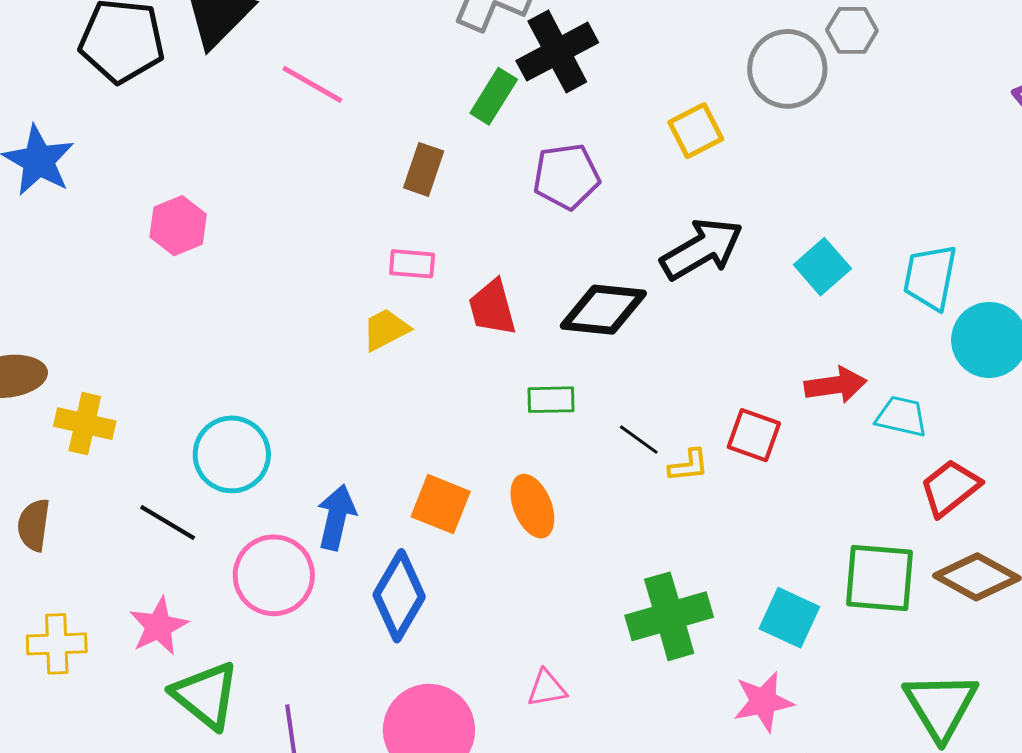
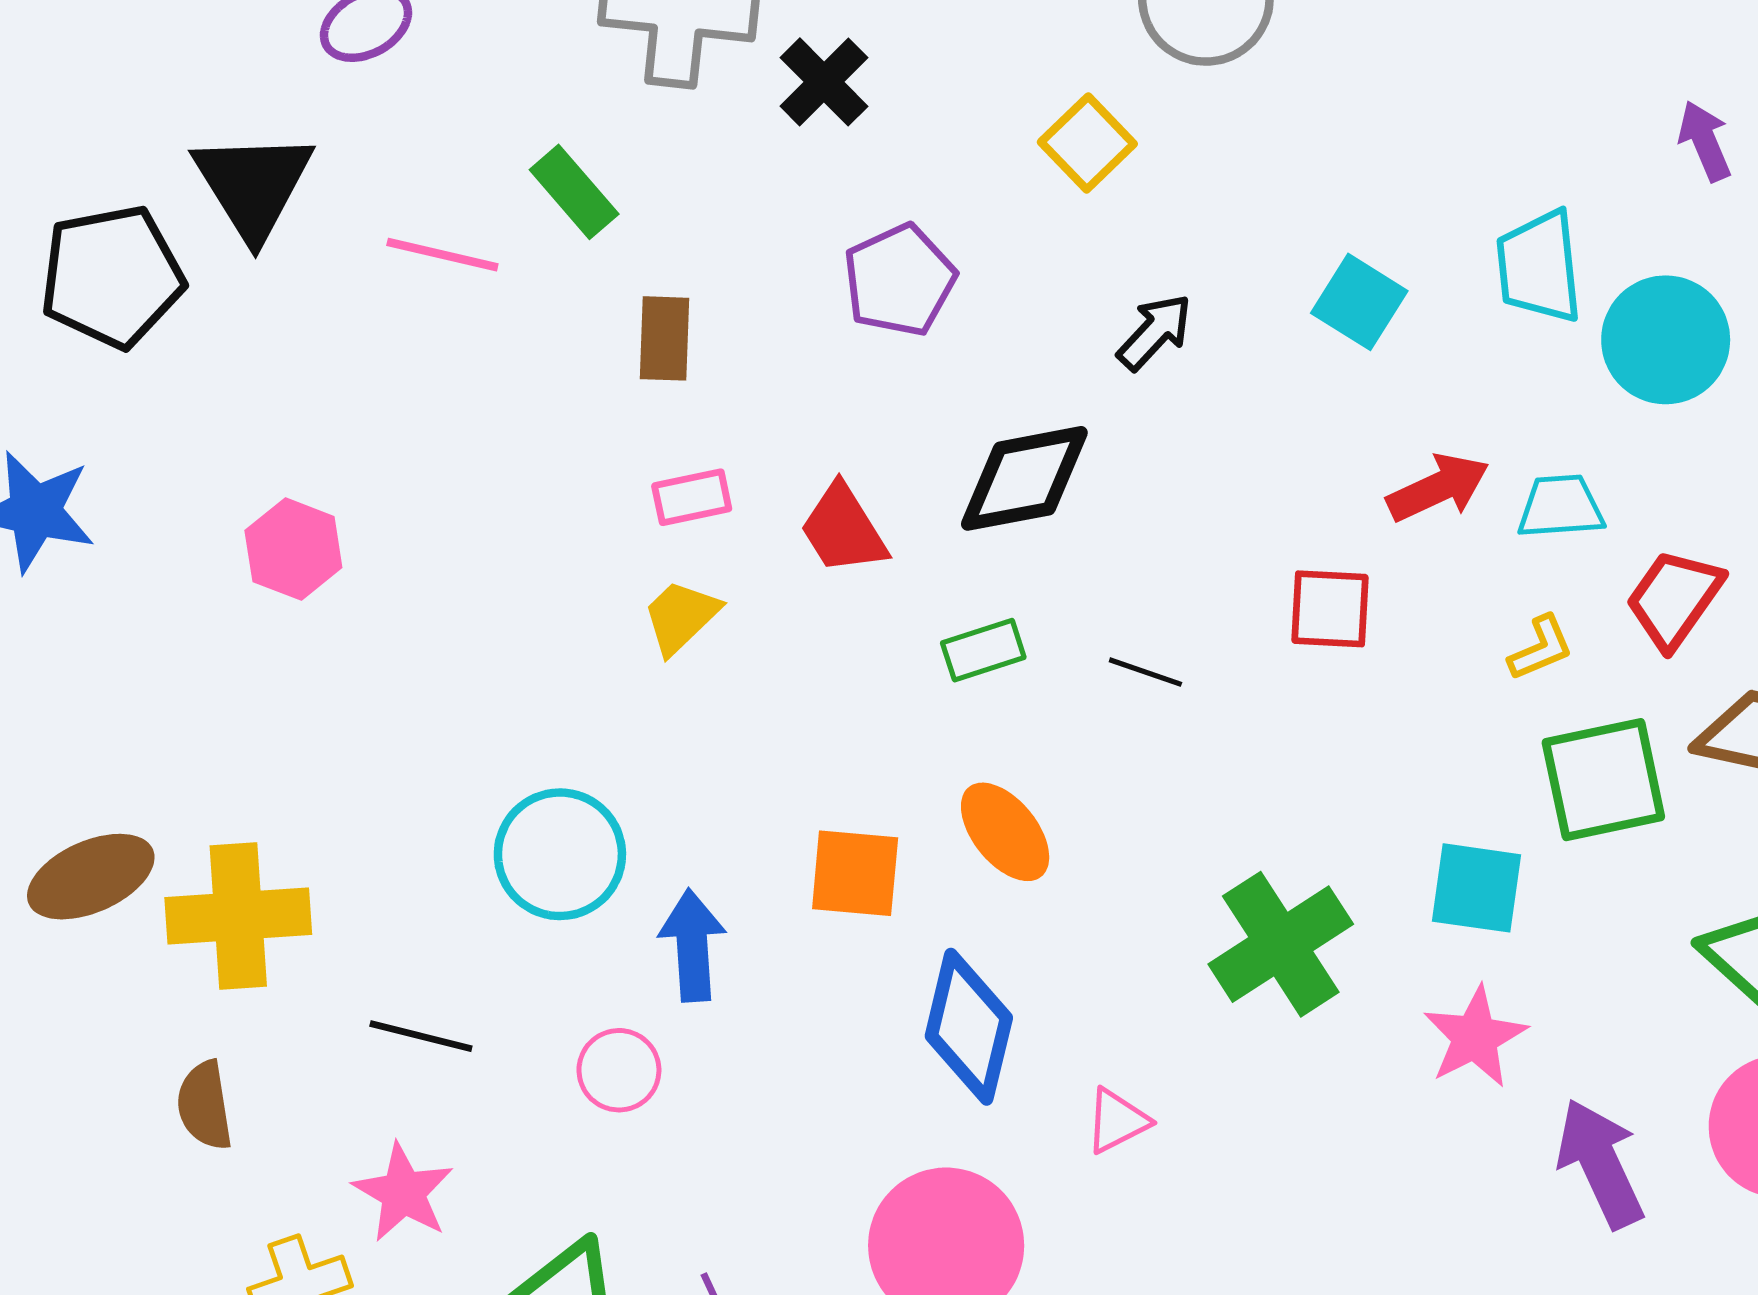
black cross: (557, 52) -> (824, 82), size x0.7
green rectangle: (494, 96) -> (574, 192), moved, turned -56
black arrow: (702, 249) -> (1155, 332), size x0.6
yellow cross: (85, 424) -> (238, 916), size x1.4
cyan circle: (232, 454) -> (560, 854), moved
yellow L-shape: (688, 465) -> (1541, 648), moved
pink circle: (274, 575) -> (619, 1070), size x0.6
blue diamond: (399, 596) -> (969, 1027), moved
pink star: (159, 626) -> (403, 1193), moved

